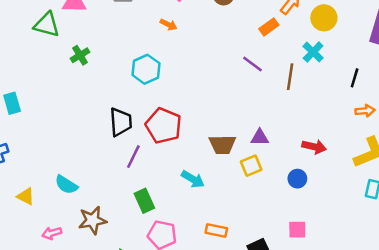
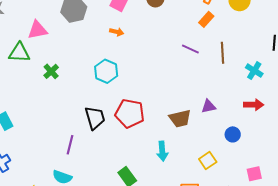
orange rectangle: (269, 27) -> (206, 19), moved
cyan cross: (313, 52) -> (254, 71), moved
purple line: (133, 157) -> (70, 145), moved
yellow square: (251, 166) -> (208, 160), moved
cyan arrow: (193, 179) -> (162, 151), turned 66
blue circle: (297, 179) -> (233, 134), moved

